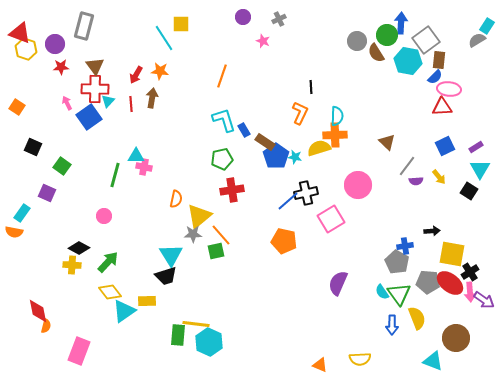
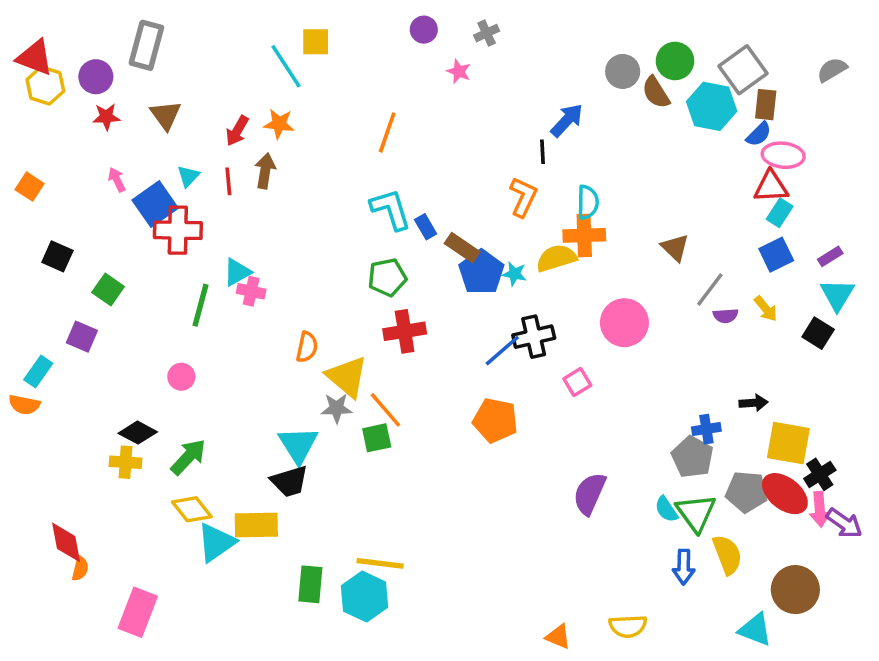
blue arrow: (401, 23) -> (567, 120), moved, turned 40
cyan rectangle: (487, 26) -> (780, 213), moved
red cross: (95, 89) -> (178, 230), moved
cyan triangle: (136, 156) -> (237, 272), turned -30
yellow triangle: (199, 216) -> (347, 377), turned -40
pink square: (331, 219) -> (577, 382), size x0.6
yellow rectangle: (147, 301) -> (256, 525), size x1.4
yellow line: (196, 324) -> (380, 563), moved

